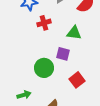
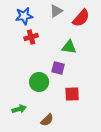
red cross: (44, 23) -> (31, 37), moved
red square: (77, 80) -> (72, 94), turned 35

